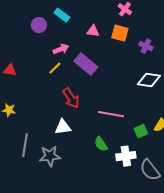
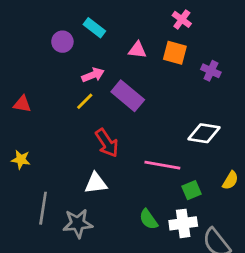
white diamond: (149, 80) -> (204, 133), moved
green square: (141, 131) -> (192, 190), moved
green semicircle: (101, 144) -> (148, 219), moved

